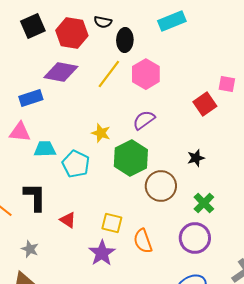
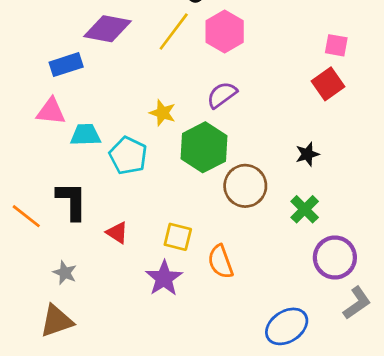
red square: (205, 104) -> (328, 84), moved
black star: (196, 158) -> (307, 154), moved
purple circle: (195, 238) -> (335, 258), moved

